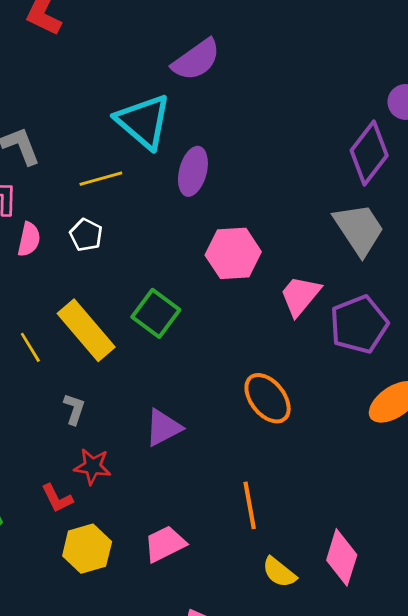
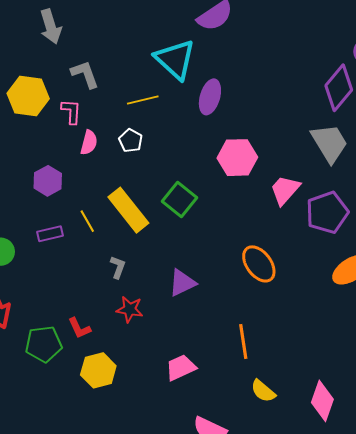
red L-shape: (57, 498) -> (79, 328), moved
yellow hexagon: (87, 549) -> (98, 370), moved
pink diamond: (342, 557) -> (322, 401), moved

